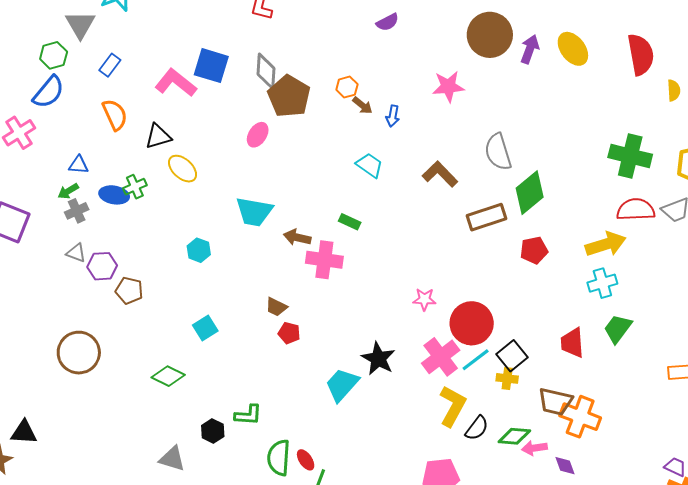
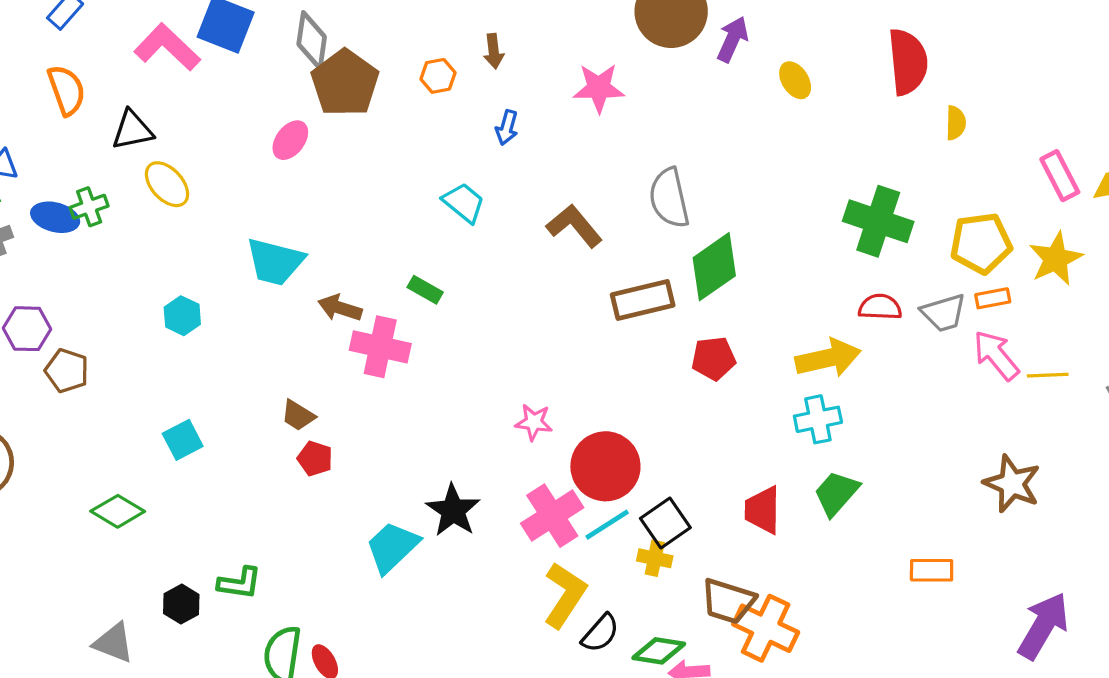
yellow ellipse: (573, 49) -> (795, 80), moved, size x0.7
brown arrow: (362, 105) -> (494, 51), moved, turned 40
red semicircle: (636, 210) -> (880, 307), size x0.7

